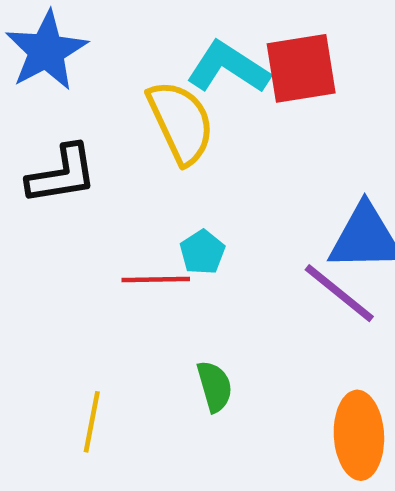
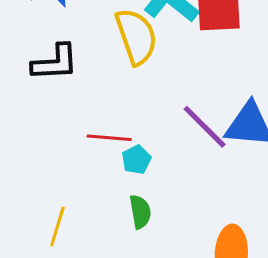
cyan pentagon: (202, 252) -> (136, 160), moved
purple line: (339, 293) -> (205, 127), moved

